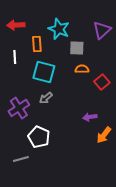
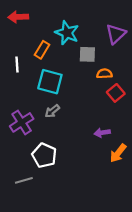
red arrow: (16, 25) -> (18, 17), moved
orange rectangle: (37, 44) -> (42, 50), turned 35
orange semicircle: (82, 69) -> (104, 74), moved

